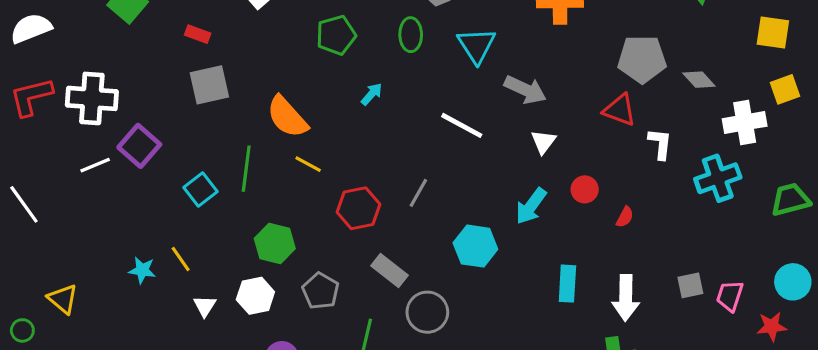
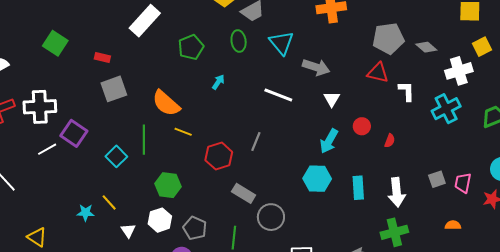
cyan hexagon: (475, 246) -> (317, 179), moved
gray pentagon: (321, 291) -> (195, 228), moved

